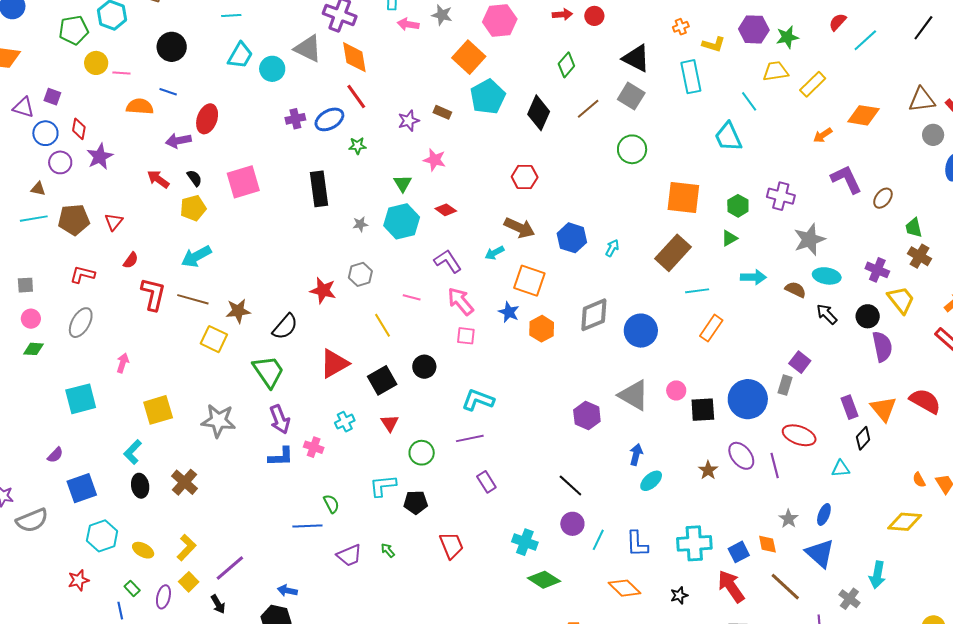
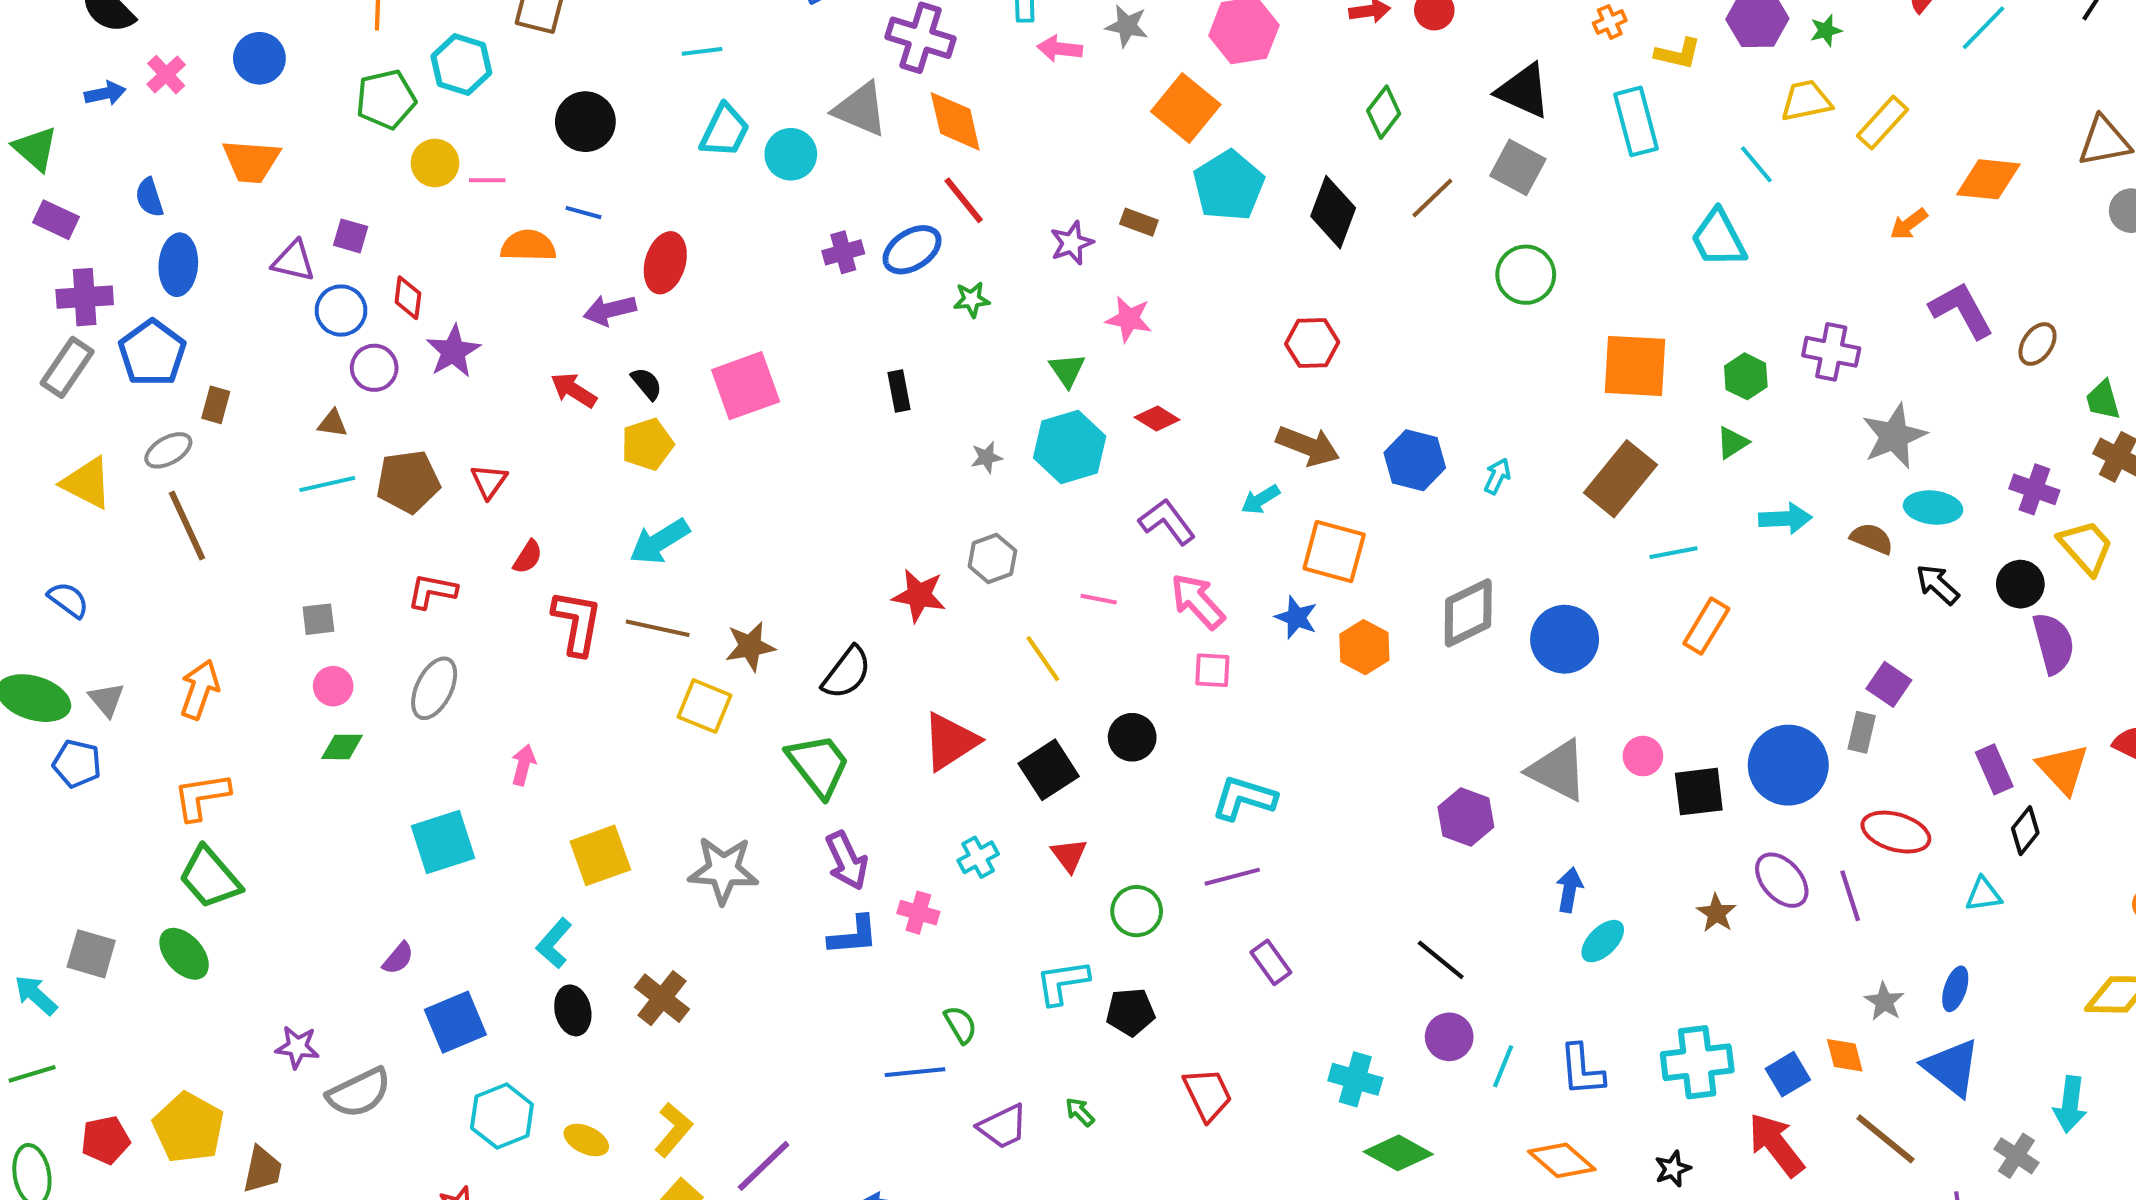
green star: (787, 37) -> (1826, 30), size x0.7
black rectangle: (319, 189) -> (899, 391), size x0.6

